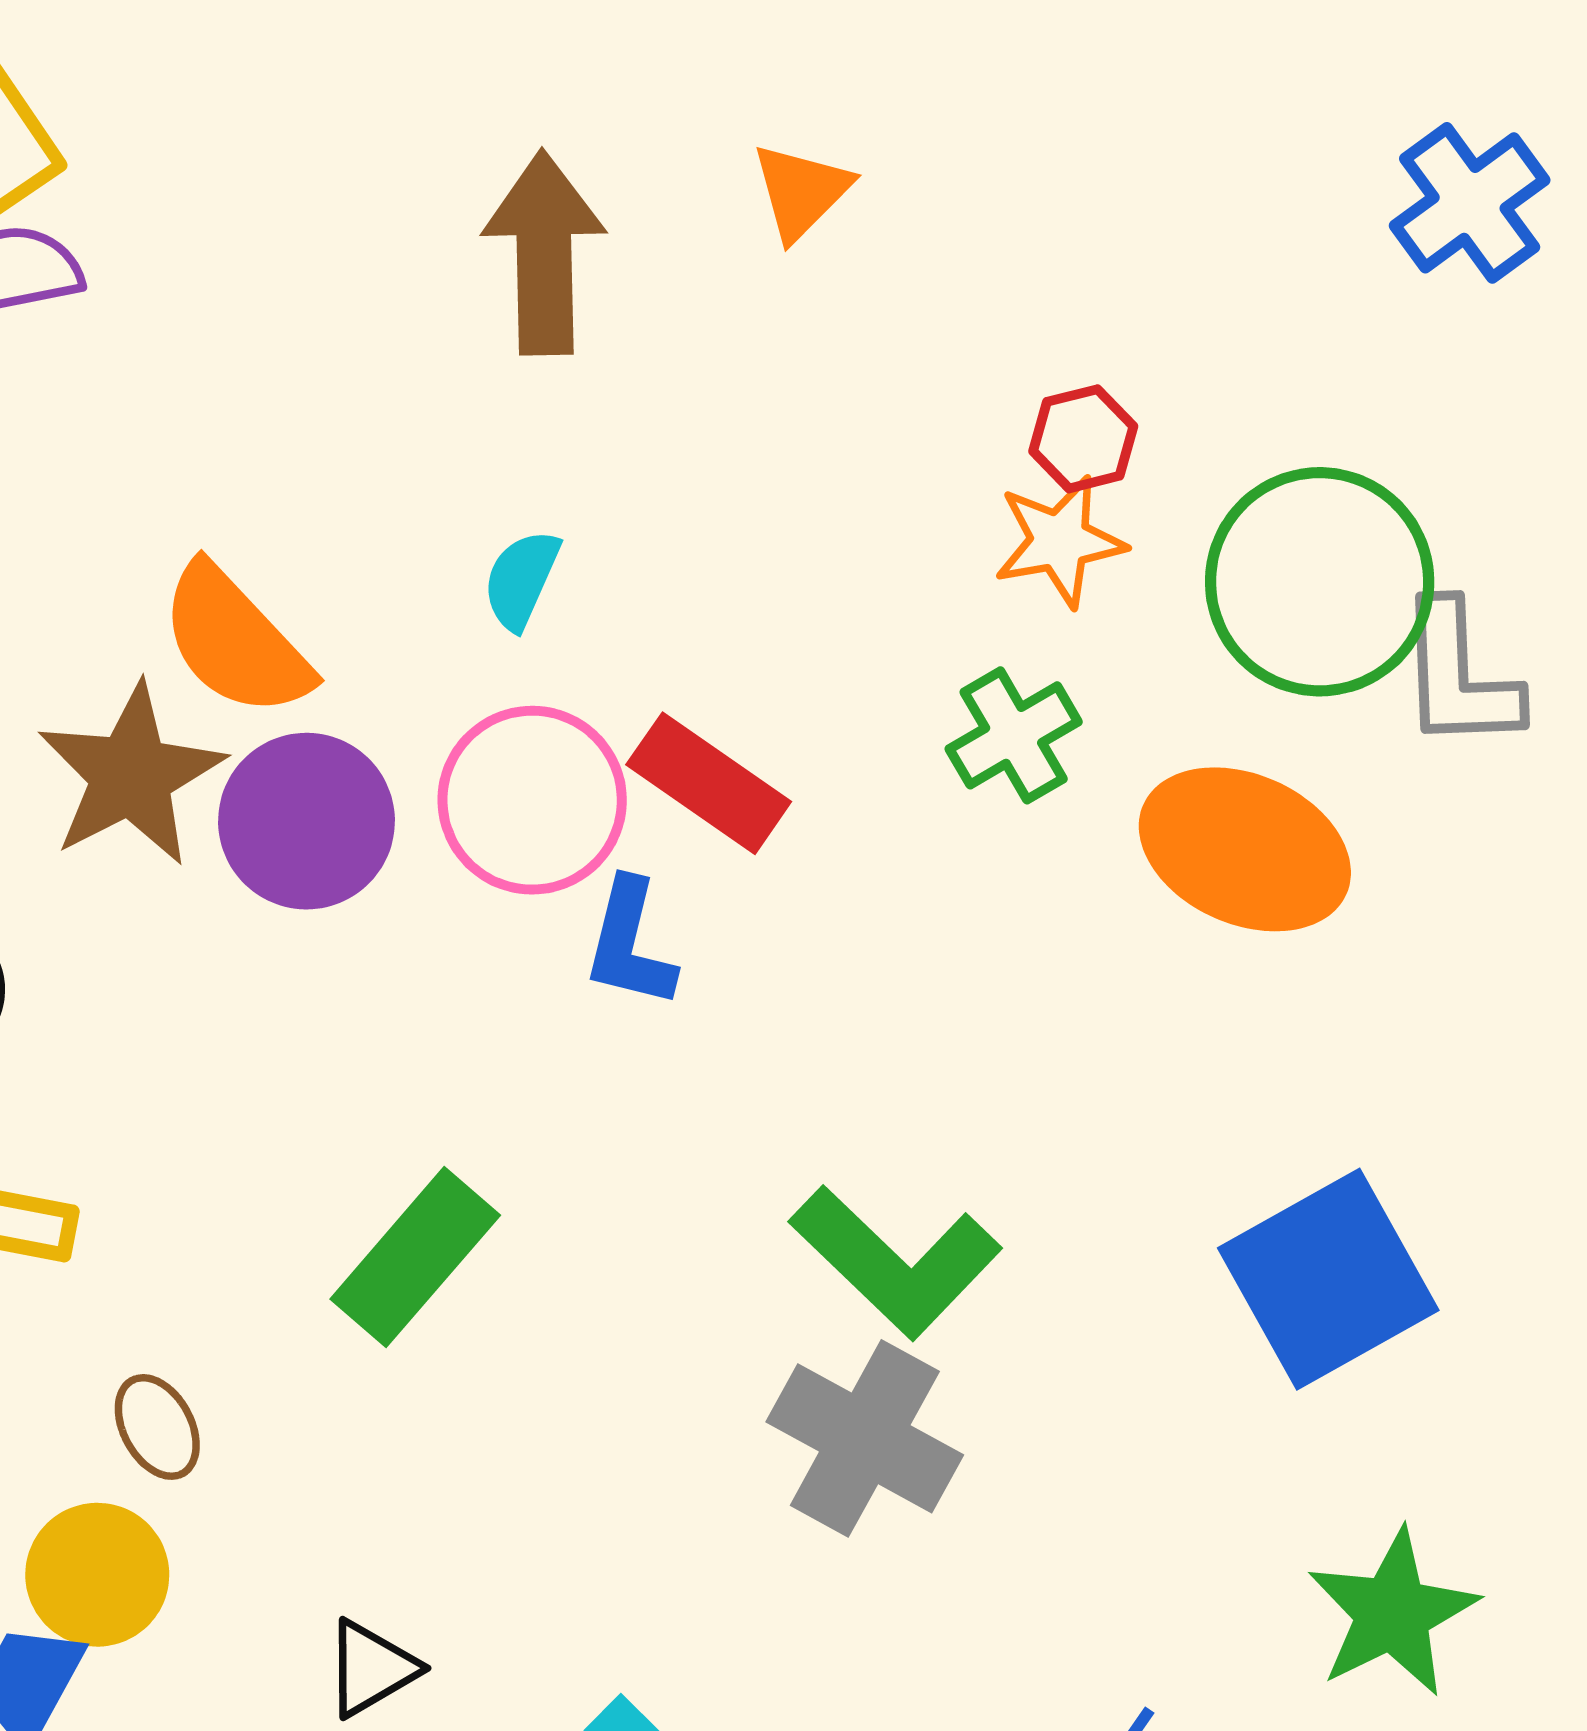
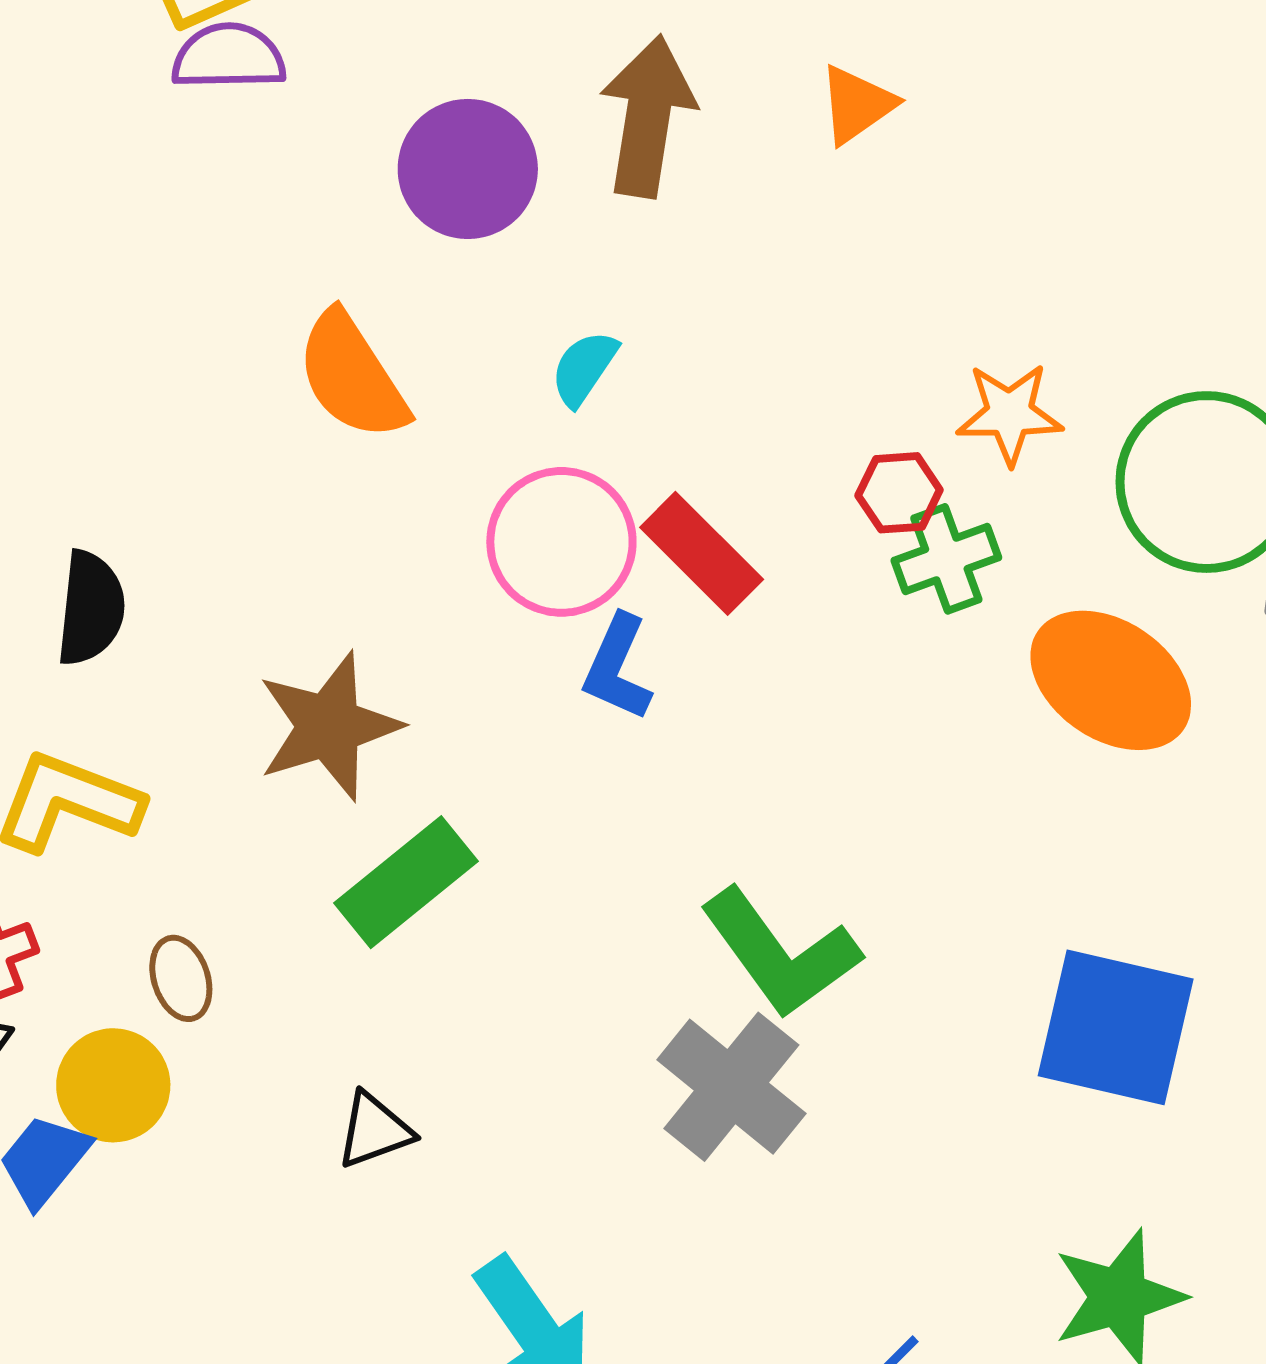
red hexagon: (1083, 439) -> (899, 493), moved
brown star: (131, 775) -> (329, 726), moved
purple circle: (306, 821) -> (468, 169), moved
blue square: (1328, 1279) -> (1116, 1027), turned 32
black triangle: (371, 1668) -> (374, 1130), moved

